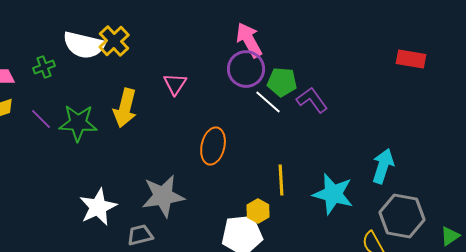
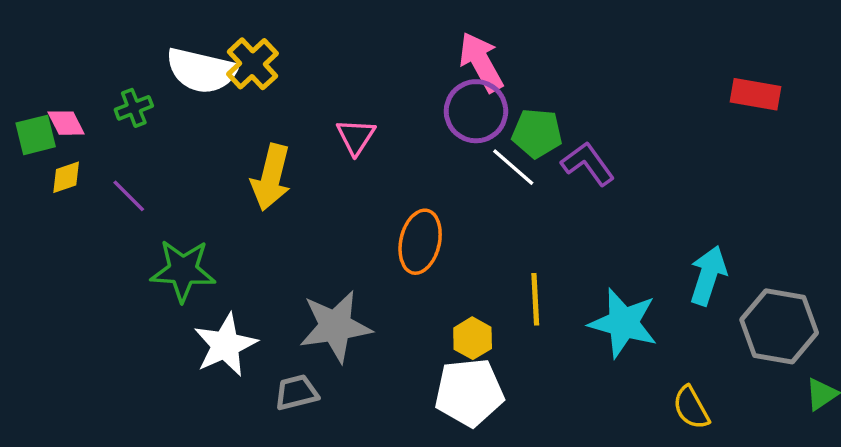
green star: (78, 123) -> (183, 270), moved
yellow hexagon: (258, 211) -> (473, 338), moved
gray hexagon: (402, 216) -> (779, 326), moved

